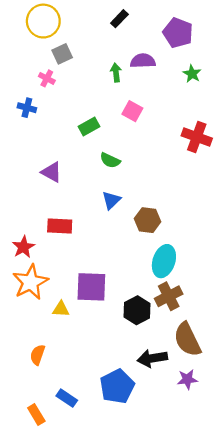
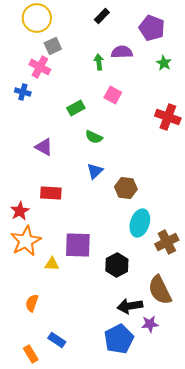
pink cross: (47, 78) -> (40, 67), size x1.5
brown cross: (169, 296) -> (167, 242), moved
purple star: (187, 379) -> (150, 324), moved
blue pentagon: (117, 386) -> (119, 339), moved

